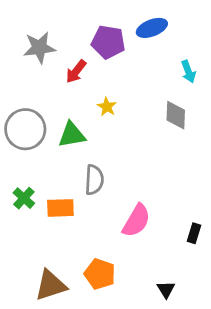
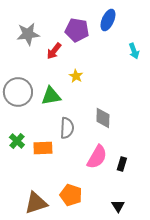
blue ellipse: (152, 28) -> (108, 20), turned -45
gray diamond: (176, 115) -> (103, 118), moved
black rectangle: (194, 233) -> (122, 164), moved

